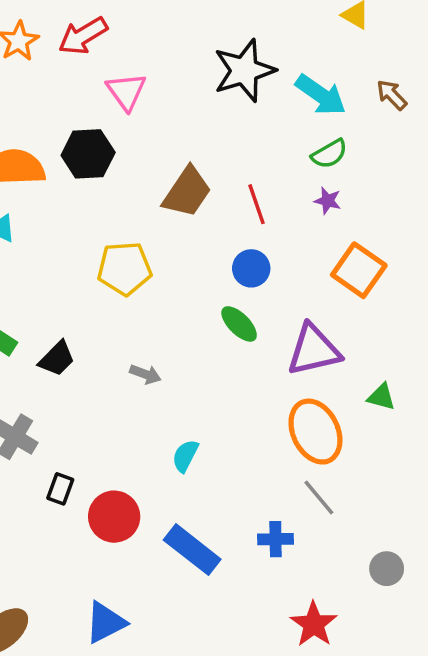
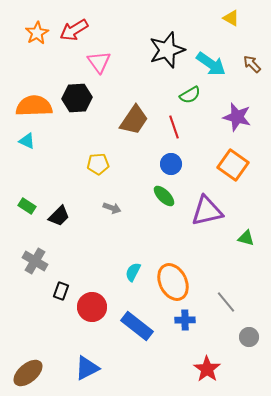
green semicircle: (329, 154) -> (190, 95), moved
purple star: (328, 201) -> (237, 117), moved, size x1.8
yellow pentagon: (125, 268) -> (98, 164), size x0.7
gray arrow: (145, 374) -> (112, 208), moved
orange ellipse: (315, 432) -> (173, 282), moved
gray line: (319, 497) -> (226, 302), moved

